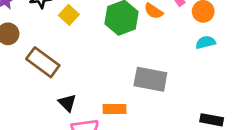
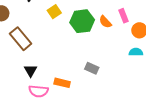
yellow square: (69, 15) -> (54, 12), moved
gray rectangle: (150, 79) -> (92, 68), size x0.6

